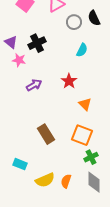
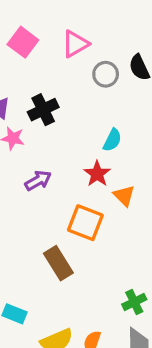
cyan semicircle: (82, 50) -> (112, 140), moved
orange triangle: (85, 104) -> (124, 196), moved
orange square: (82, 135) -> (85, 223), moved

